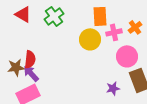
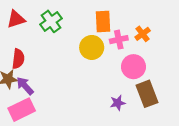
red triangle: (23, 14) -> (16, 19), turned -48
red semicircle: (30, 59) -> (18, 59), moved

